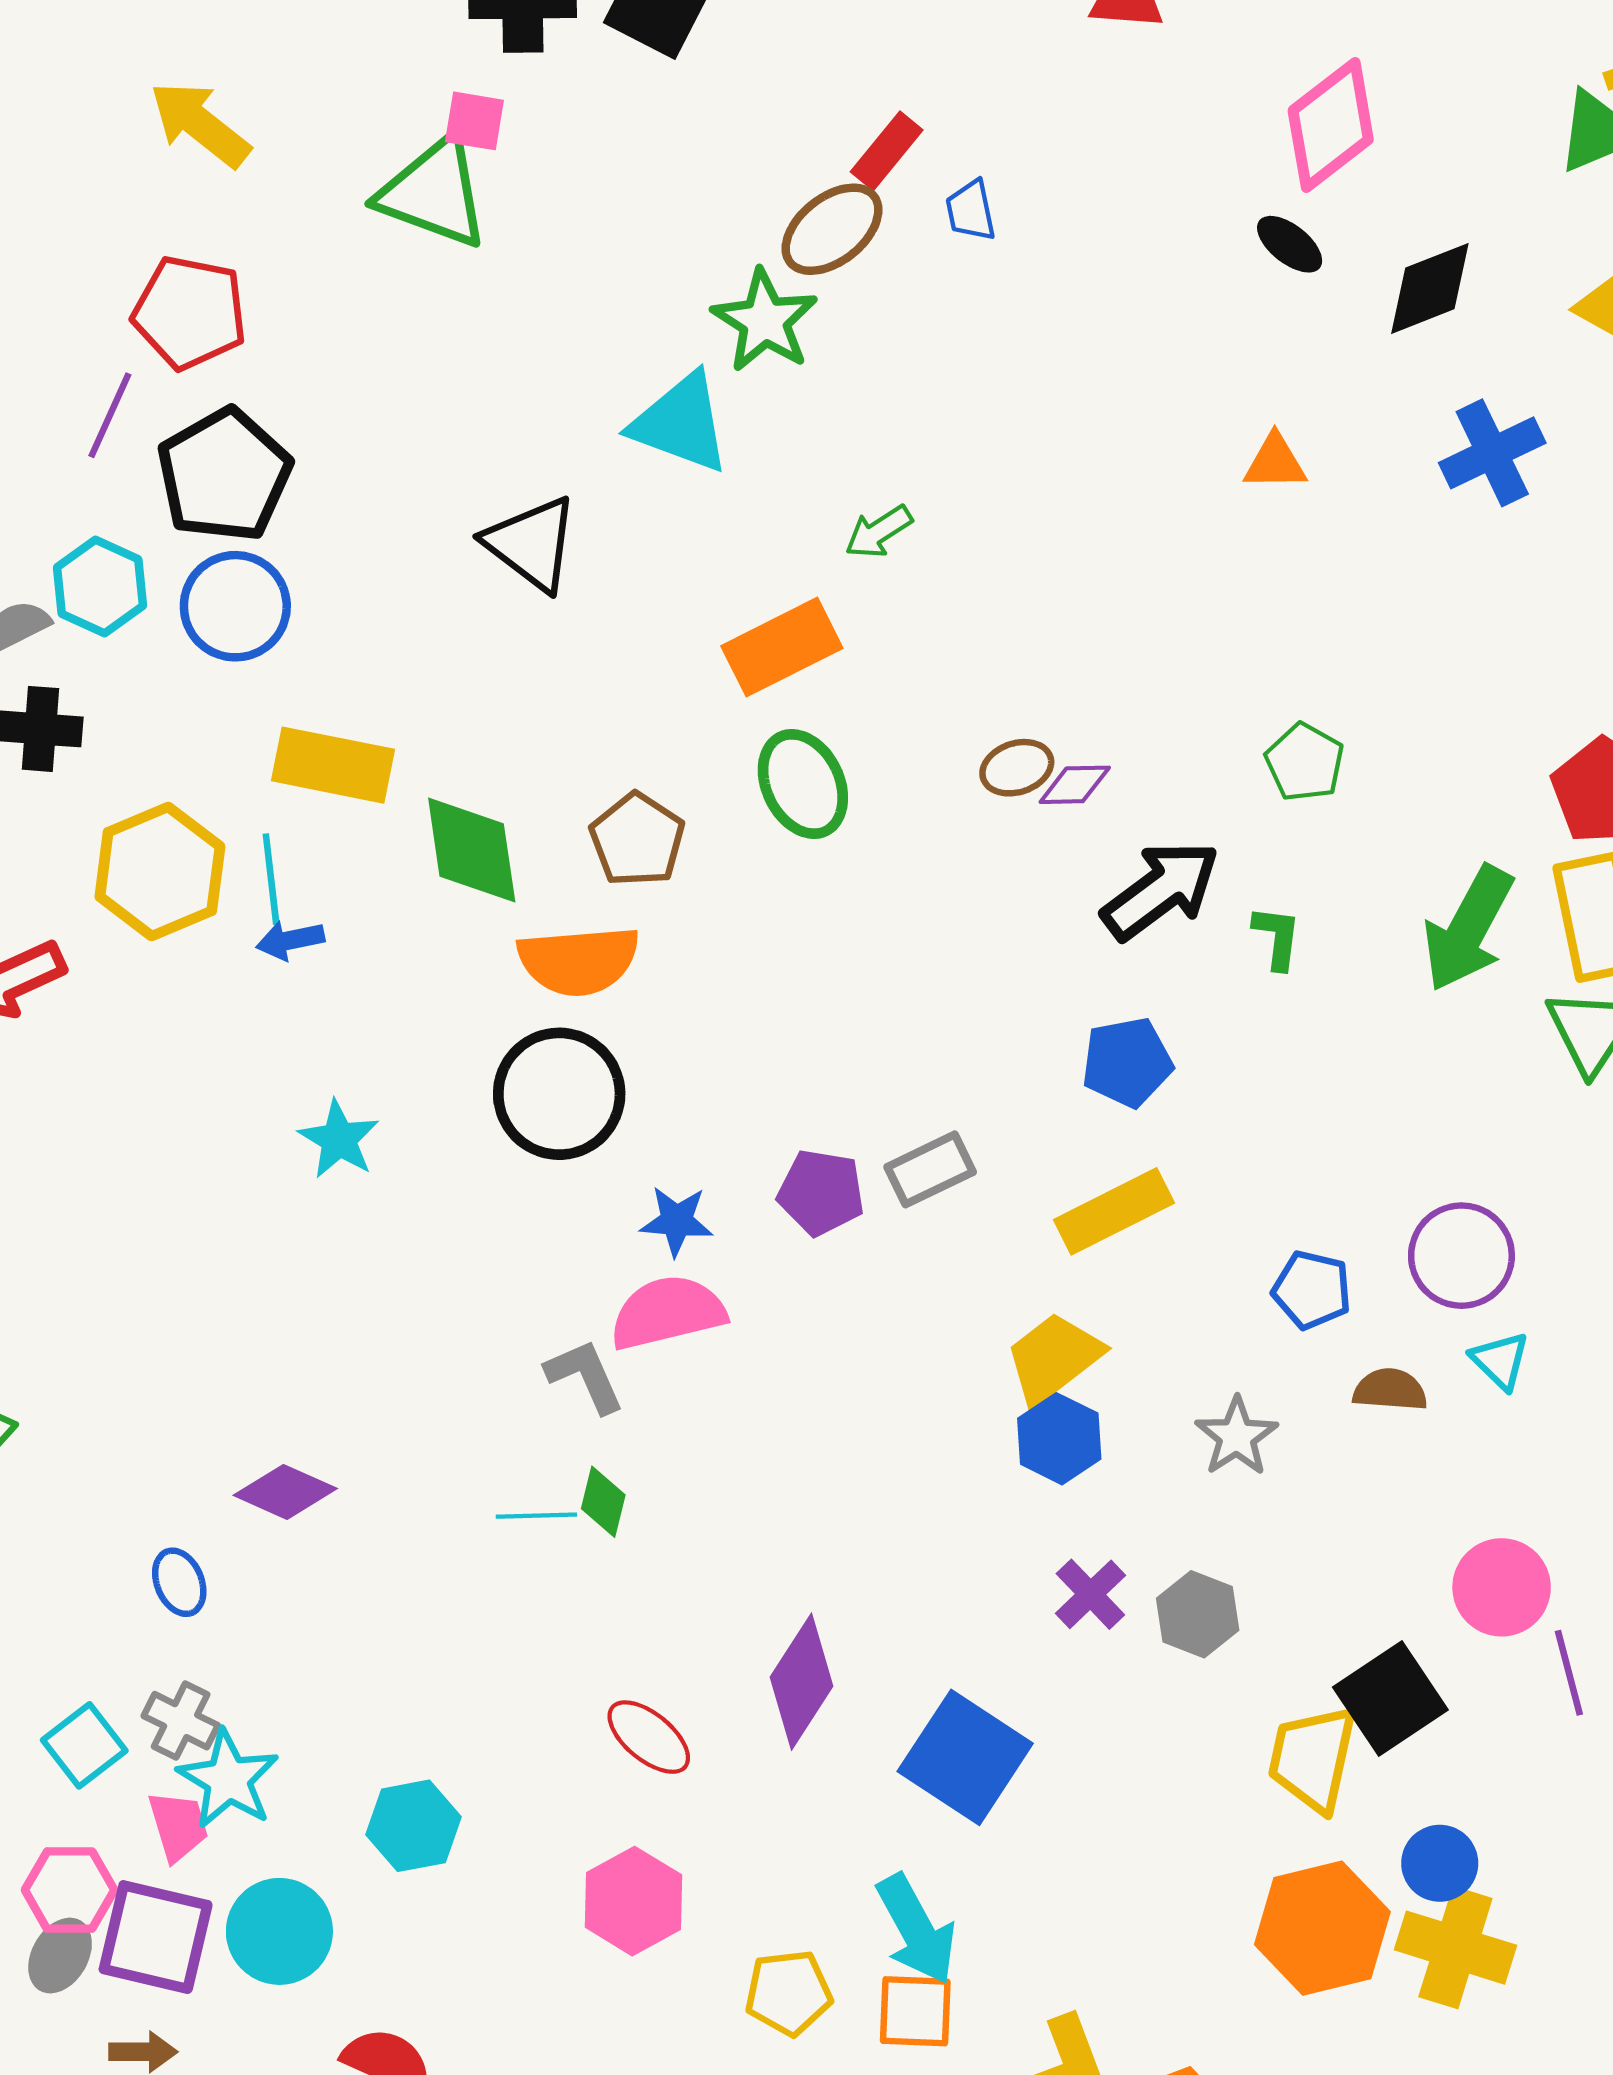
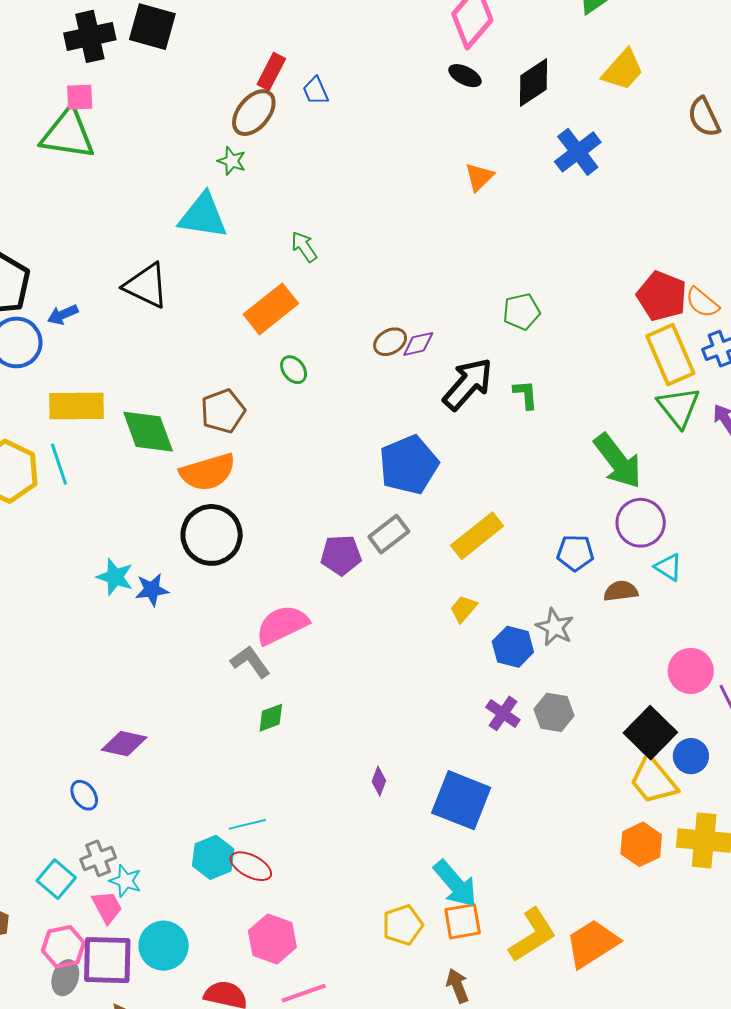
green star: (765, 321) -> (232, 161), size x0.6
orange triangle: (1275, 462) -> (479, 177), turned -32
green arrow: (879, 532) -> (304, 247), turned 100
green pentagon: (1305, 762) -> (521, 312), turned -30
green ellipse: (803, 784) -> (294, 370), size x0.6
brown pentagon: (637, 840) -> (223, 411), turned 30
green arrow: (1468, 929) -> (618, 461), moved, turned -54
blue arrow: (290, 940) -> (63, 315), moved
blue pentagon: (1127, 1062) -> (409, 465), moved, size x1.4
blue star: (677, 1221) -> (152, 590), moved
yellow trapezoid: (1054, 1358) -> (464, 609), size x0.6
blue hexagon: (1059, 1439) -> (513, 647), moved
green diamond: (603, 1502) -> (271, 718), turned 68
cyan line: (536, 1516) -> (247, 824), moved
purple diamond: (801, 1682) -> (379, 781), size x0.5
gray cross: (181, 1721) -> (98, 858), turned -36
red ellipse: (649, 1737) -> (251, 866), moved
yellow trapezoid: (1313, 1758) -> (653, 780), moved, turned -40
cyan star: (228, 1779) -> (125, 881), size x0.7
cyan hexagon: (414, 1826) -> (213, 857), moved
blue circle: (1440, 1863) -> (691, 756), moved
pink hexagon: (633, 1901) -> (272, 939), moved
orange hexagon: (1322, 1928) -> (641, 844), size x0.7

